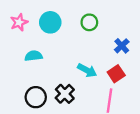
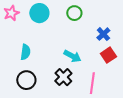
cyan semicircle: (34, 56) -> (25, 52), moved, turned 105
red square: (116, 74) -> (108, 55), moved
black cross: (65, 94) -> (63, 77), moved

